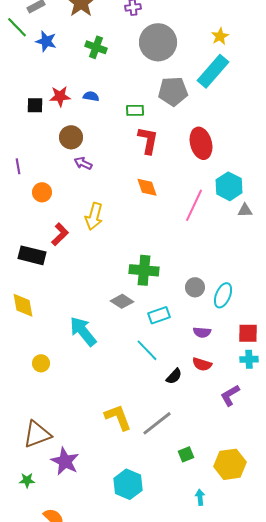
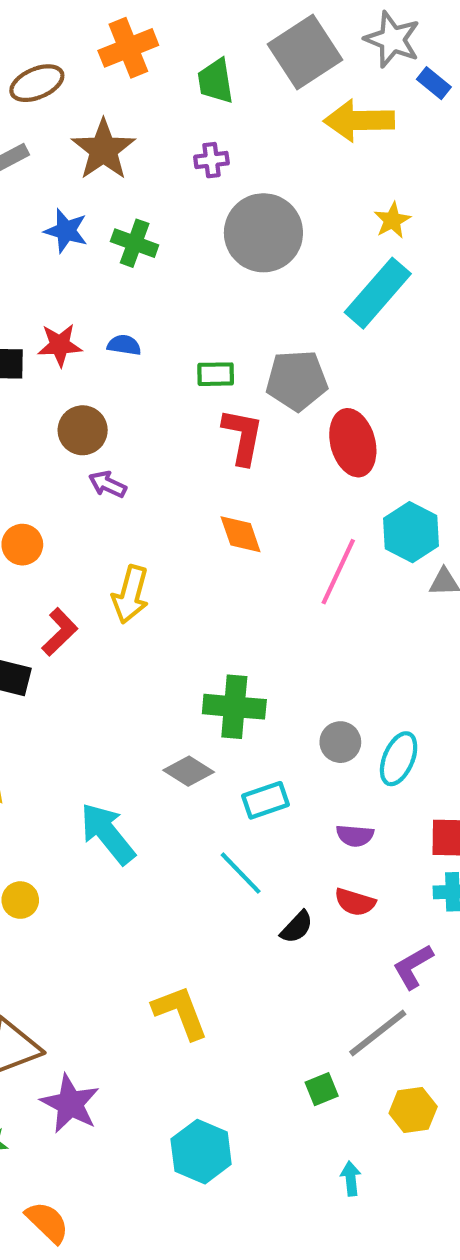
blue star: (46, 41) -> (66, 231), moved
gray pentagon: (173, 91) -> (297, 380), moved
gray line: (157, 423) -> (378, 1033), moved
yellow hexagon: (230, 464) -> (413, 1110), size x0.7

